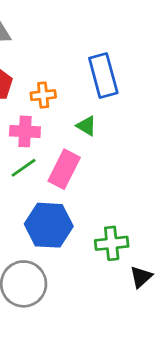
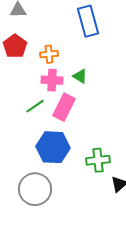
blue rectangle: (103, 76) -> (88, 21), moved
pink cross: (25, 131) -> (52, 80), moved

